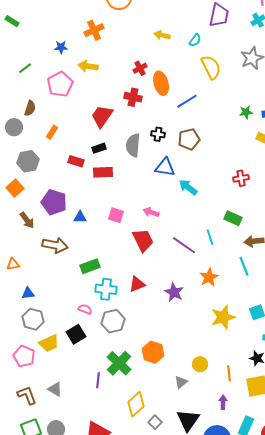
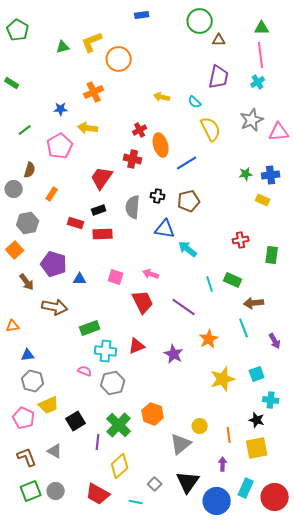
cyan semicircle: (195, 40) -> (195, 102), turned 96
cyan line: (210, 237) -> (210, 284), moved
black square: (76, 334) -> (76, 421), moved
gray triangle: (181, 382) -> (181, 444), size x1.6
yellow diamond: (136, 404) -> (120, 466), moved

